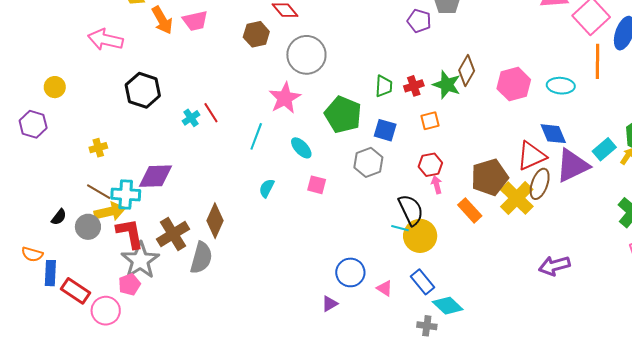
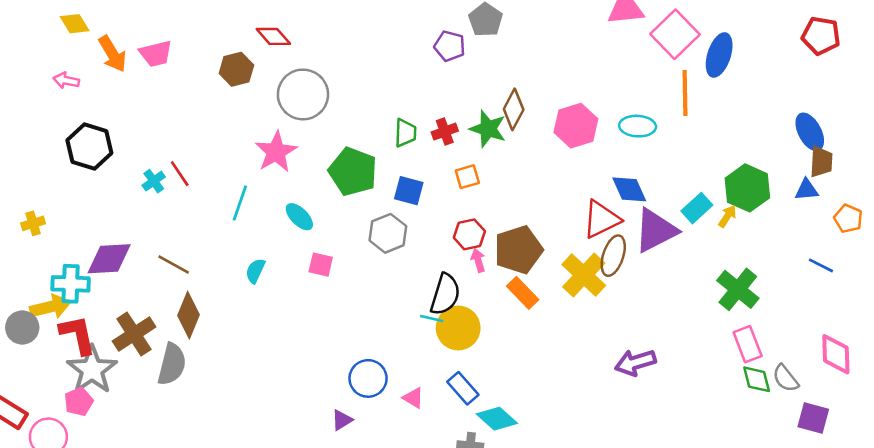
pink arrow: (105, 40) -> (66, 80), moved, size x0.6
brown pentagon: (490, 177) -> (518, 250), moved
brown line: (99, 192) -> (174, 264), moved
black semicircle: (411, 210) -> (445, 294), turned 44

